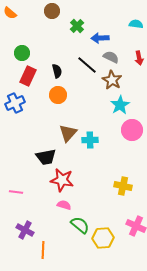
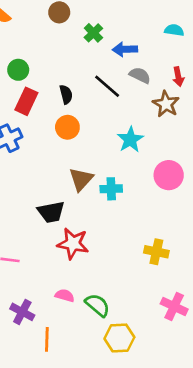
brown star: (112, 80) -> (166, 104), moved
cyan star: (120, 105) -> (130, 140), moved
pink semicircle: (64, 205) -> (65, 296), moved
yellow hexagon: (103, 238) -> (119, 338), moved

